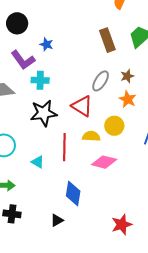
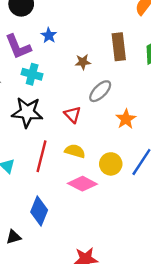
brown star: (127, 76) -> (83, 62), moved
red triangle: (82, 106) -> (73, 115), size x0.7
yellow circle: (114, 126) -> (111, 164), moved

